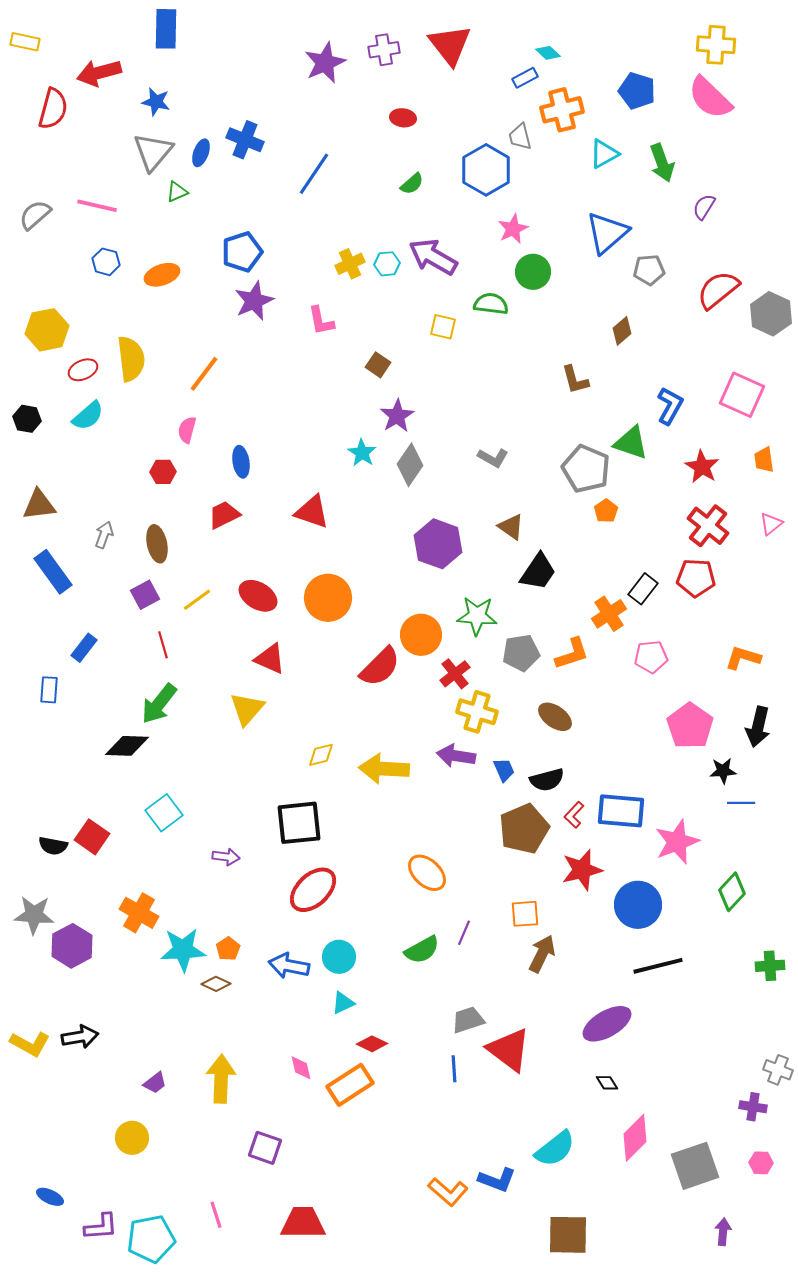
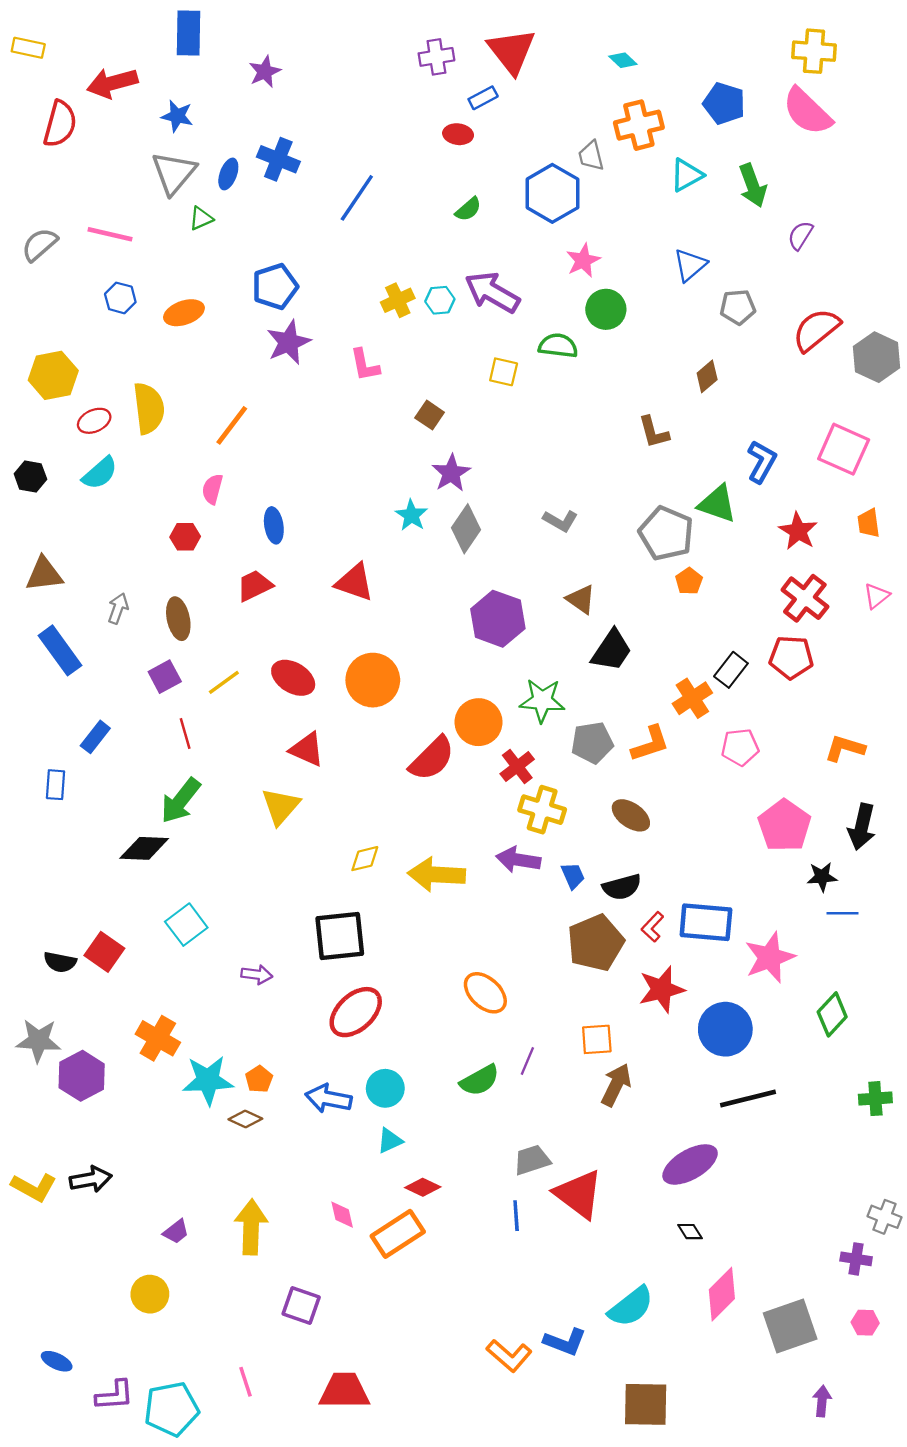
purple star: (325, 63) -> (265, 72), moved, size x0.7
blue rectangle: (525, 78) -> (483, 98), moved
blue triangle: (607, 233) -> (690, 265), size x0.7

